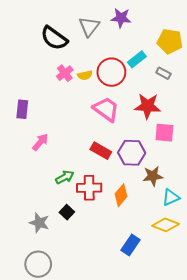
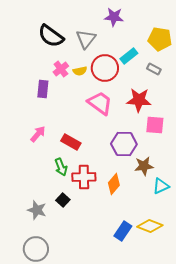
gray triangle: (89, 26) -> (86, 39), moved
purple rectangle: (22, 109) -> (43, 89), moved
red rectangle: (101, 151) -> (71, 142), moved
green arrow: (65, 177) -> (61, 167), turned 96
yellow diamond: (166, 225) -> (150, 226), moved

